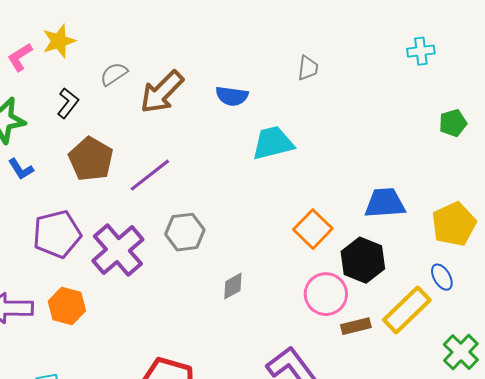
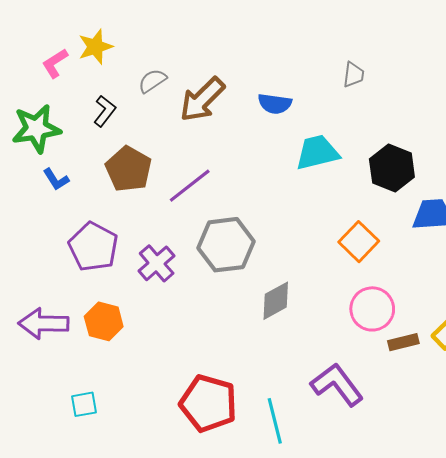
gray hexagon: (185, 232) -> (226, 245), size x1.4
purple pentagon: (57, 234) -> (93, 247), turned -30
purple cross: (118, 250) -> (157, 263), size x0.7
black hexagon: (363, 260) -> (392, 168), moved
gray diamond: (233, 286) -> (276, 301), size x1.4

